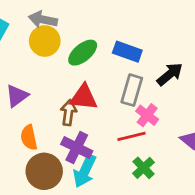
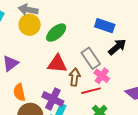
blue rectangle: (127, 52) -> (105, 26), moved
gray rectangle: (132, 90) -> (91, 58), turned -50
brown arrow: (69, 113) -> (75, 77), moved

